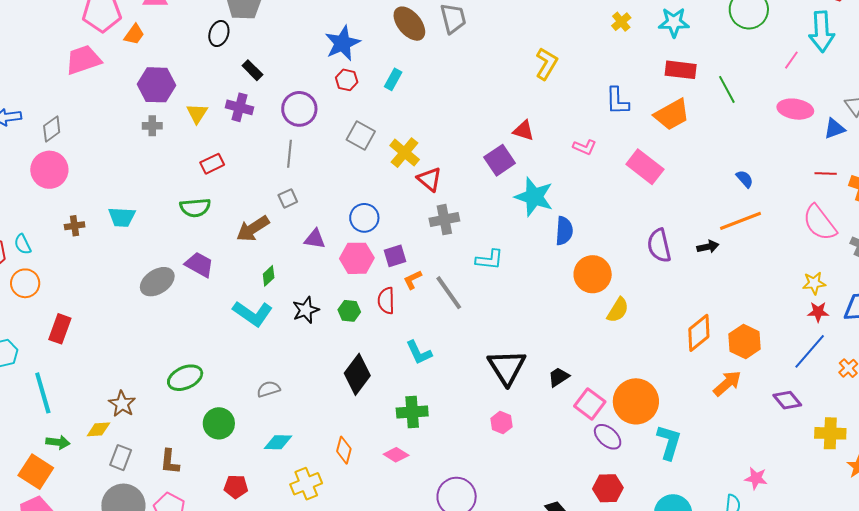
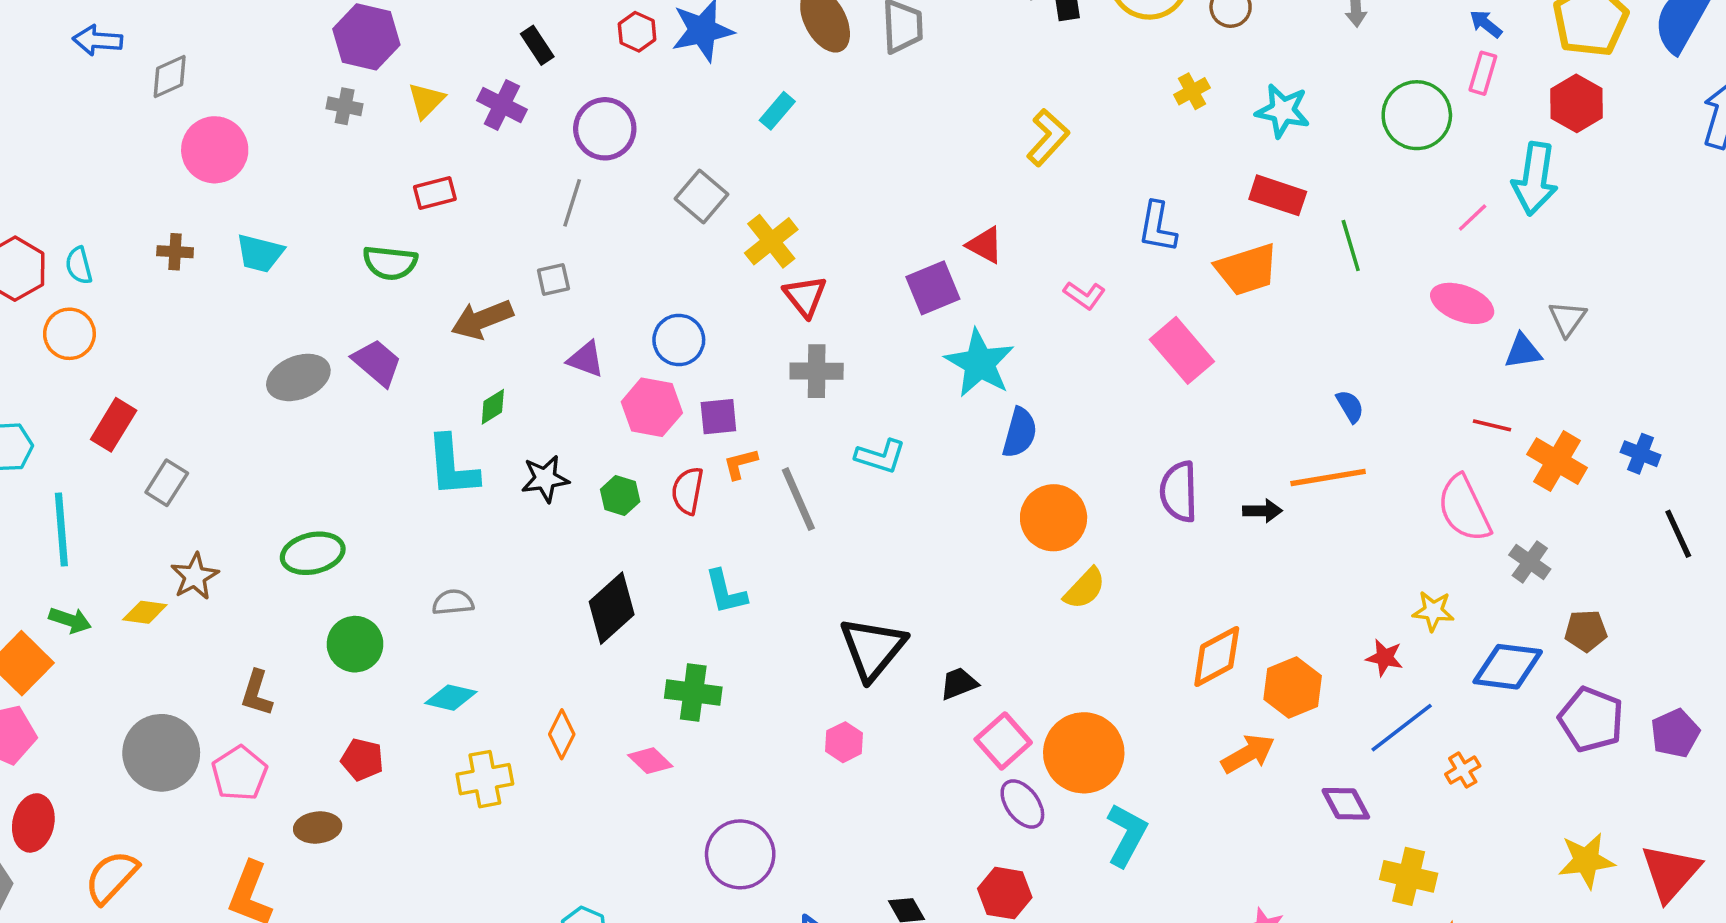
red hexagon: (347, 80) -> (637, 32), moved
pink circle: (49, 170) -> (215, 150), moved
red star: (818, 312) -> (1385, 658), moved
cyan L-shape: (253, 314) -> (452, 466), turned 39
gray rectangle: (121, 458) -> (167, 483), moved

